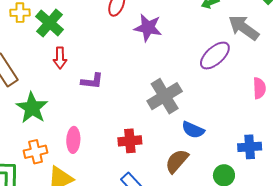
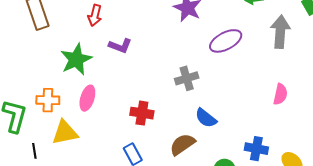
gray arrow: (244, 28) -> (280, 32), turned 44
purple ellipse: (215, 56) -> (226, 41), moved
gray cross: (165, 96) -> (187, 78), size x0.7
green star: (32, 108) -> (76, 59), moved

